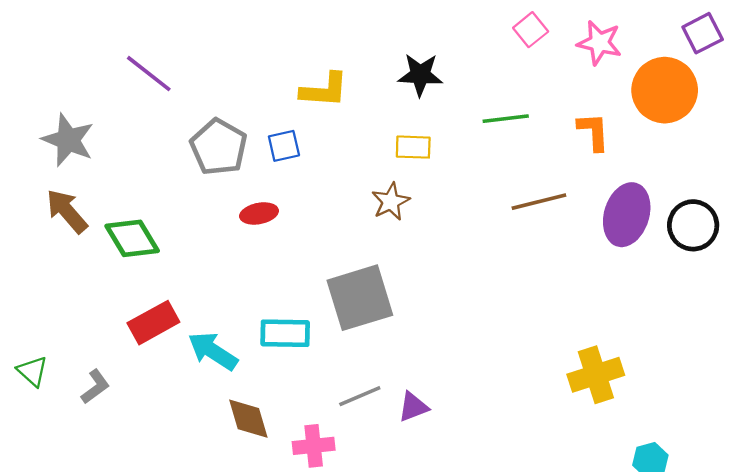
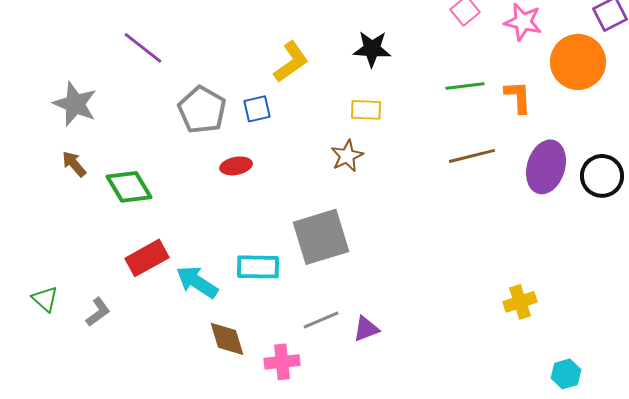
yellow L-shape: (324, 90) -> (291, 62), turned -39
green line: (506, 119) -> (465, 86), moved
brown arrow: (67, 211) -> (74, 164), size x0.7
yellow cross: (596, 375) -> (520, 302), size x0.7

